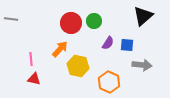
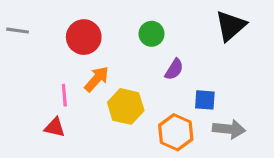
red circle: (71, 23) -> (84, 37), moved
blue square: (127, 45) -> (205, 100), moved
pink line: (31, 59) -> (64, 95), moved
gray arrow: (142, 65) -> (229, 129), moved

